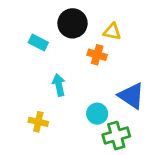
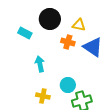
blue triangle: (131, 96) -> (93, 47), moved
yellow cross: (38, 122) -> (43, 96), moved

